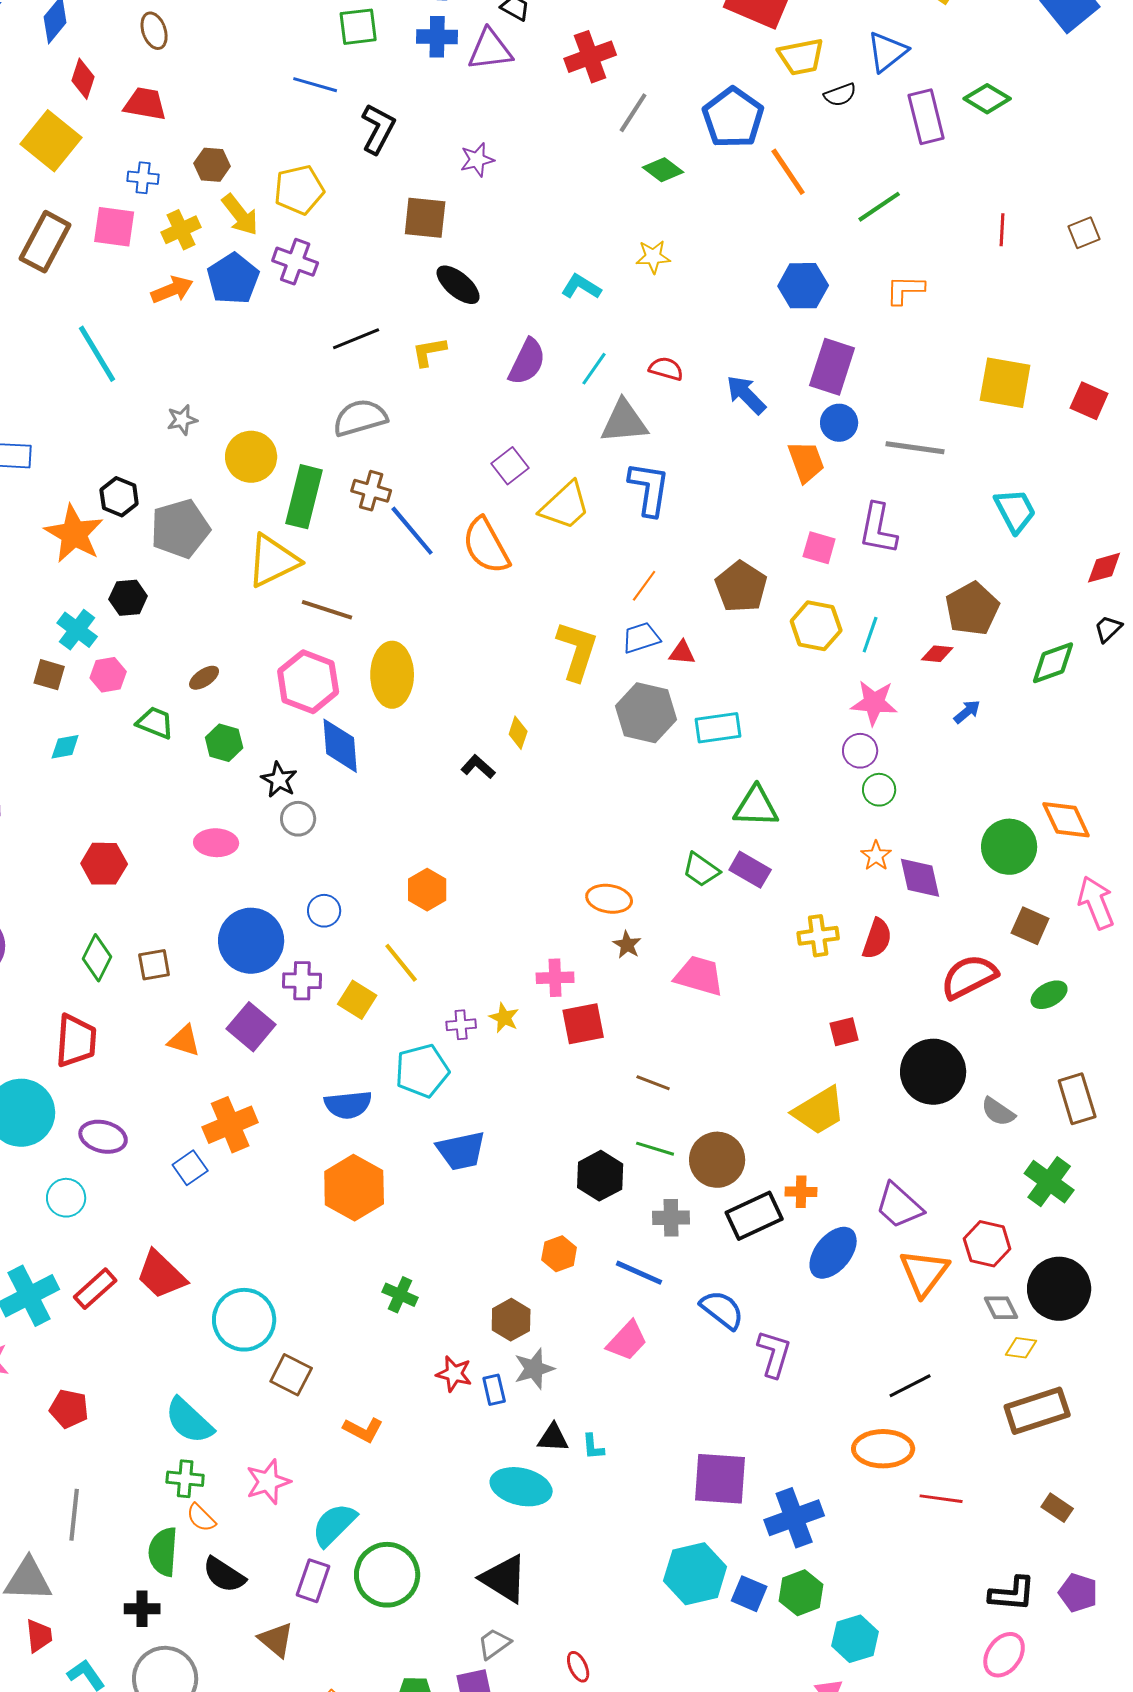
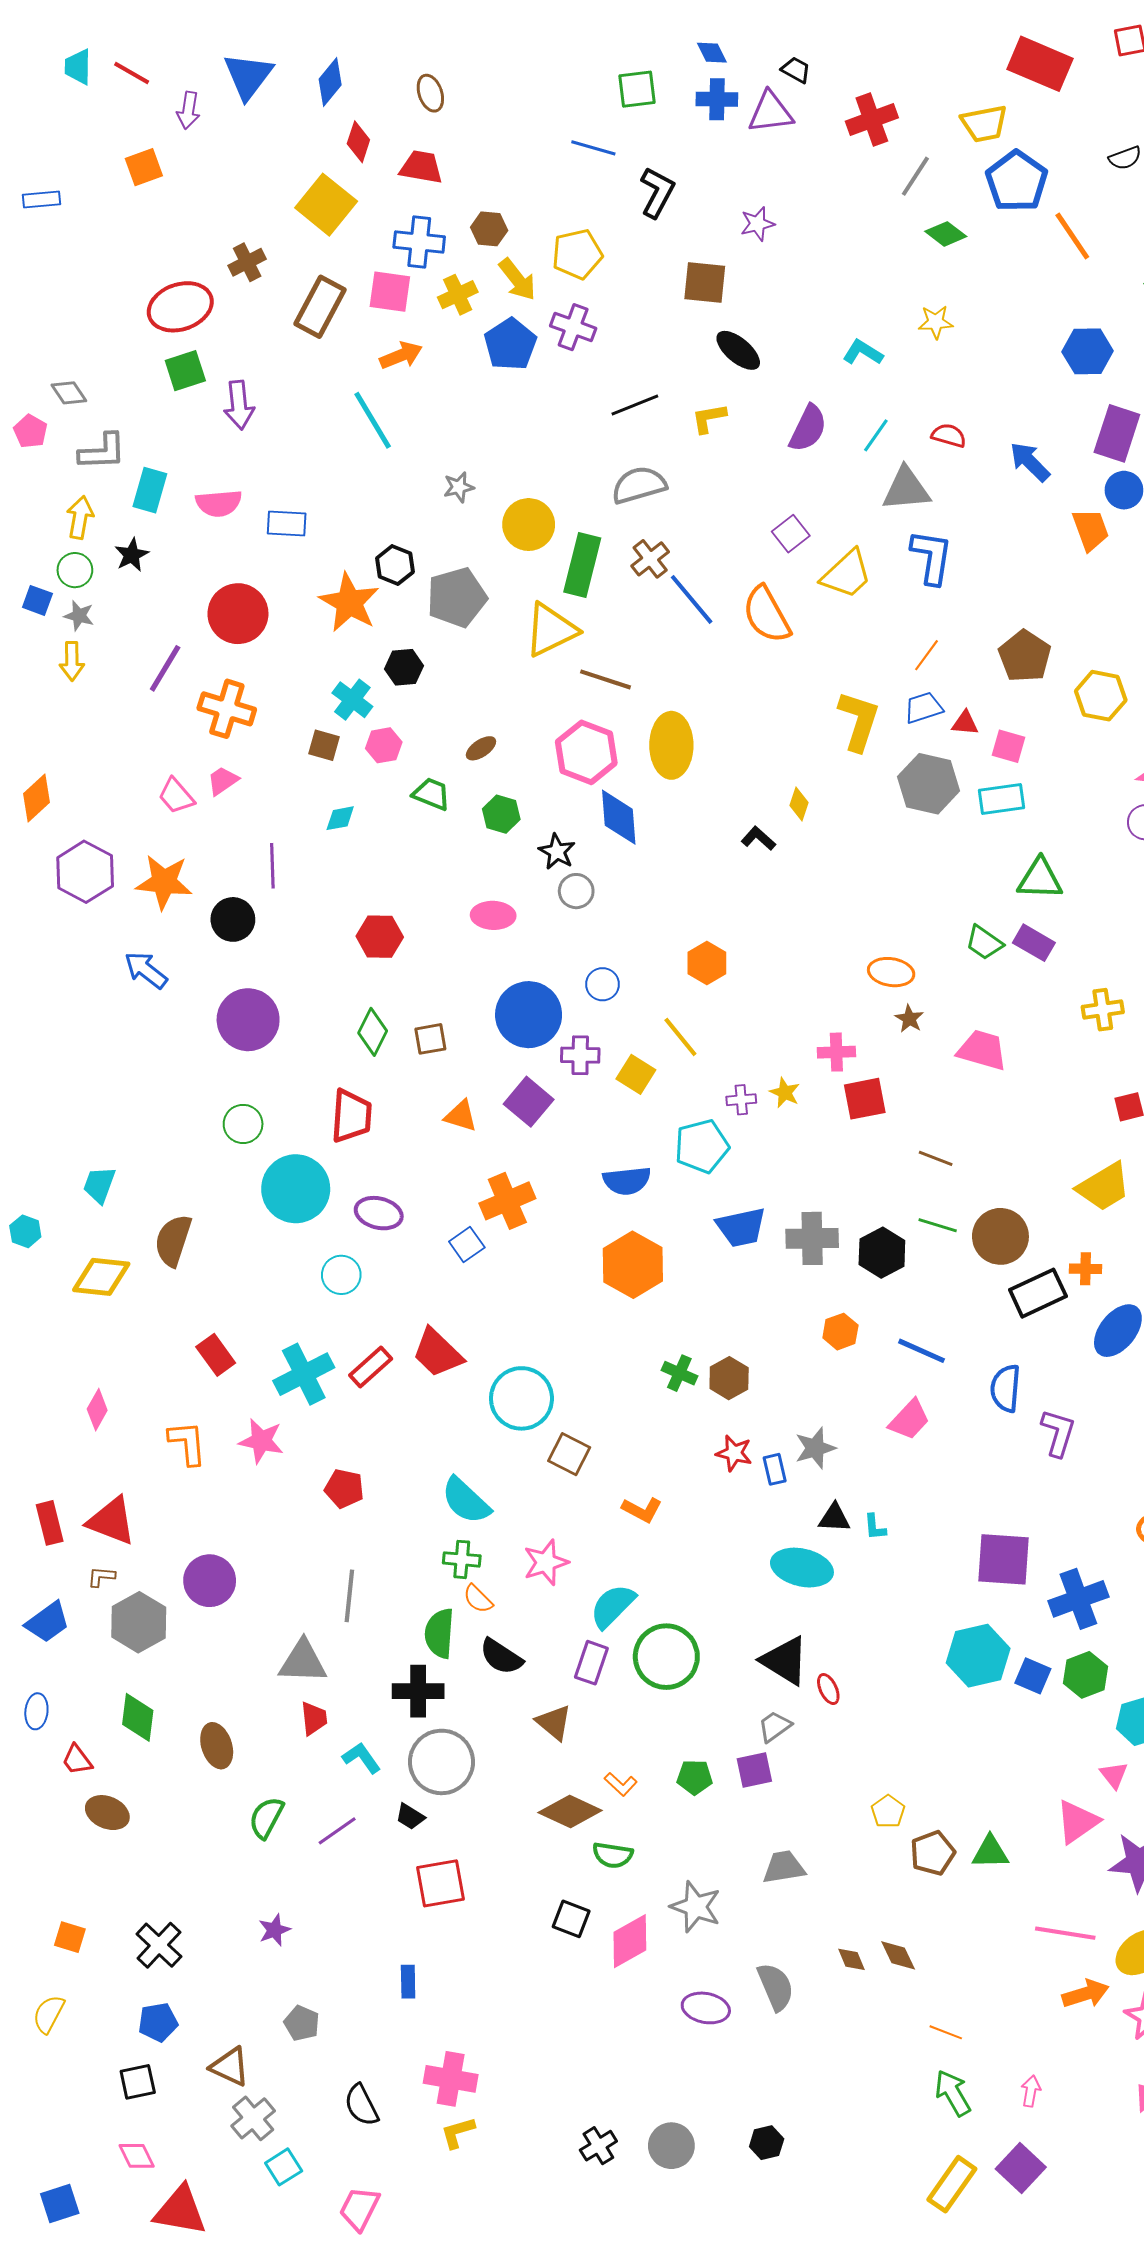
yellow trapezoid: (801, 57) -> (984, 124), moved
blue cross: (143, 178) -> (419, 242), size x1.6
orange arrow: (172, 290) -> (401, 355), moved
brown cross: (371, 491) -> (650, 559), turned 36
pink square: (819, 548) -> (1009, 746), moved
gray cross: (671, 1218) -> (812, 1238), moved, size x1.4
blue semicircle: (722, 1310) -> (1006, 1388), turned -123
brown hexagon: (511, 1320) -> (729, 1378), moved
black cross: (142, 1609) -> (418, 1691), size x1.4
red ellipse: (578, 1667) -> (828, 1689), moved

